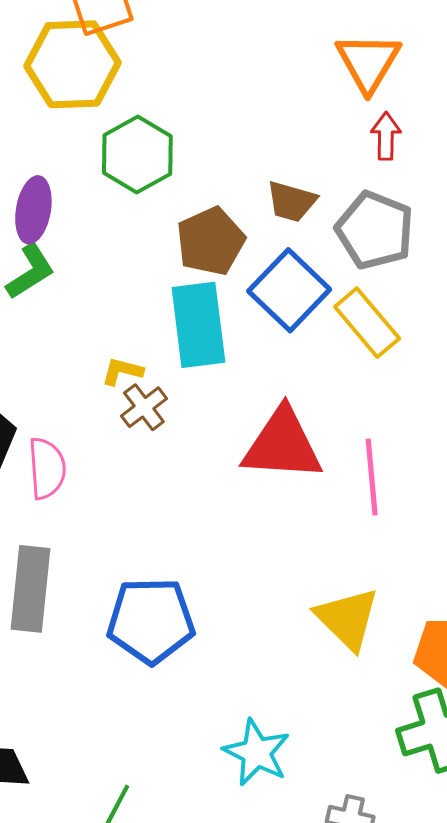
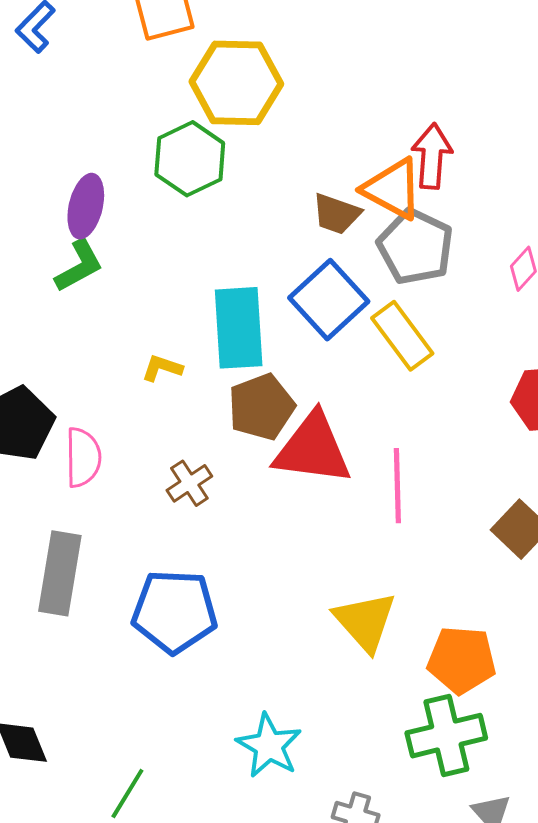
orange triangle: (368, 62) -> (393, 189), moved, turned -36
yellow hexagon: (73, 64) -> (236, 83), moved
red arrow: (386, 136) -> (432, 156), size x1.4
brown pentagon: (211, 241) -> (261, 407), moved
brown cross: (144, 407) -> (189, 483), moved

